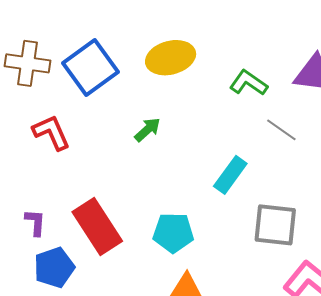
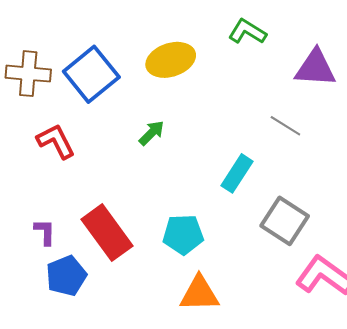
green L-shape: (248, 83) -> (247, 32), moved
gray square: (275, 225) -> (285, 221), turned 30

